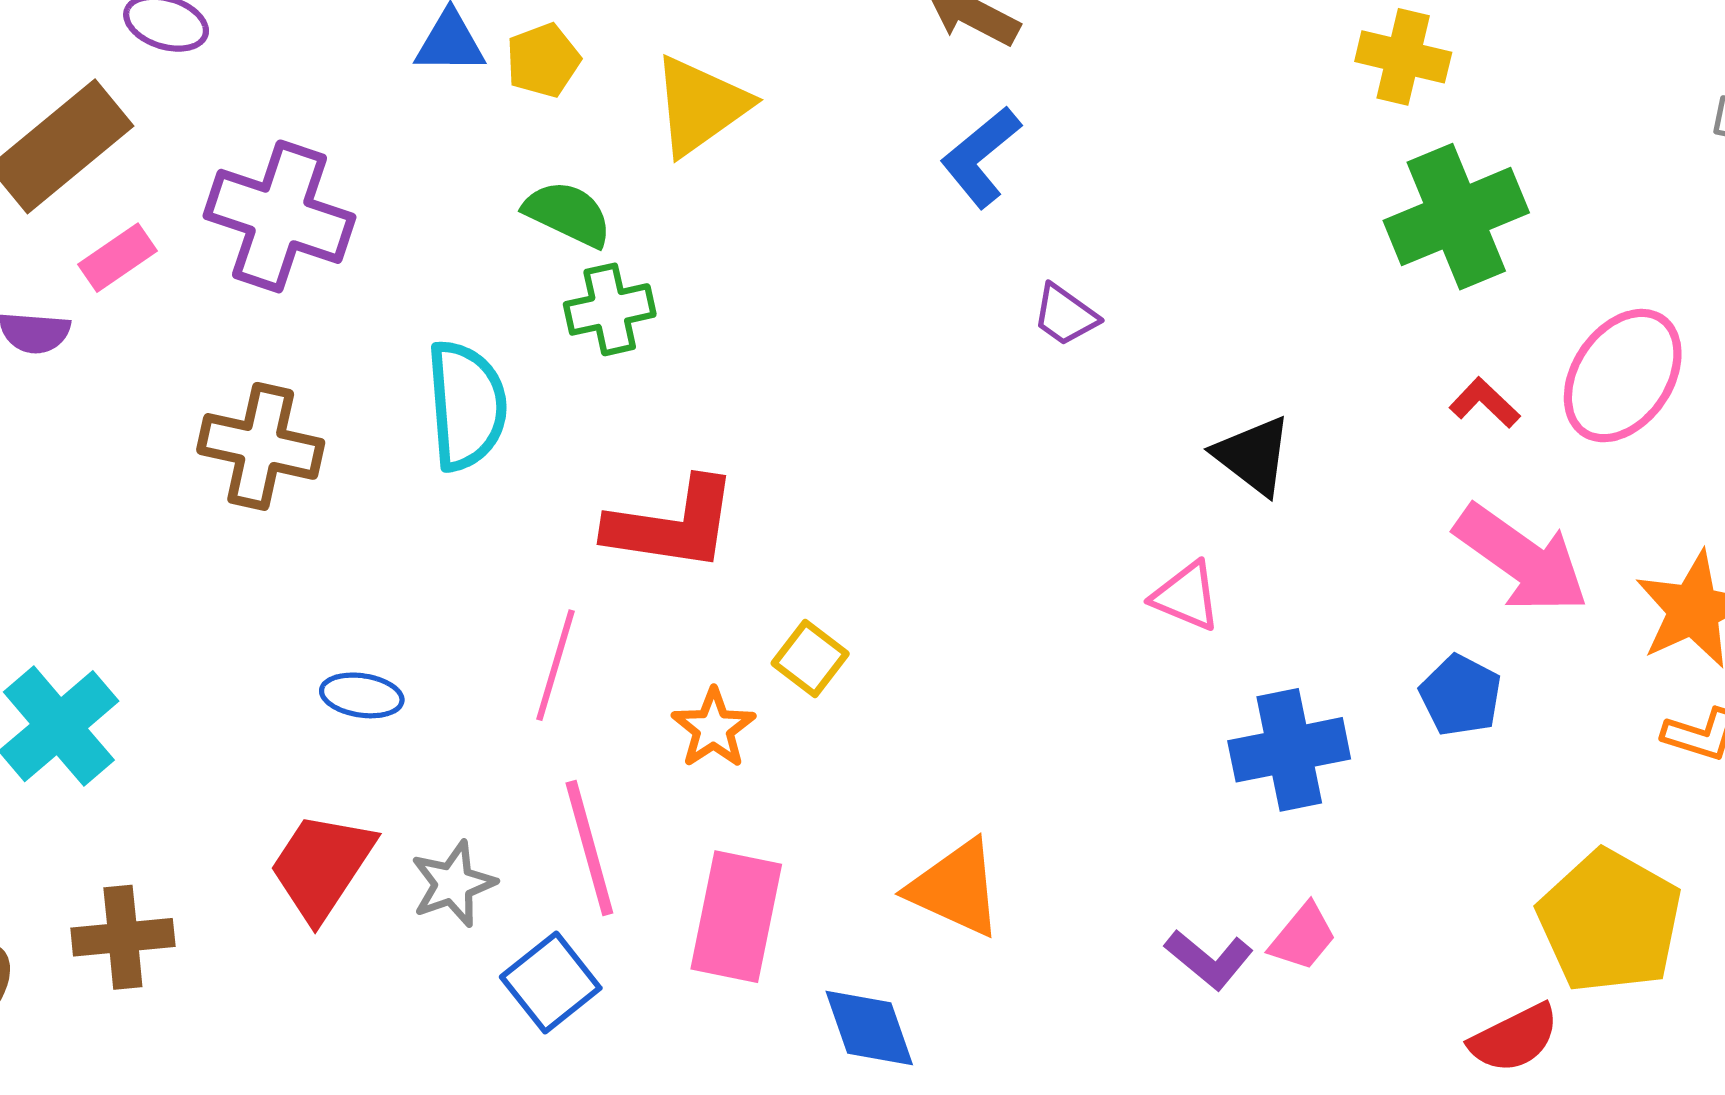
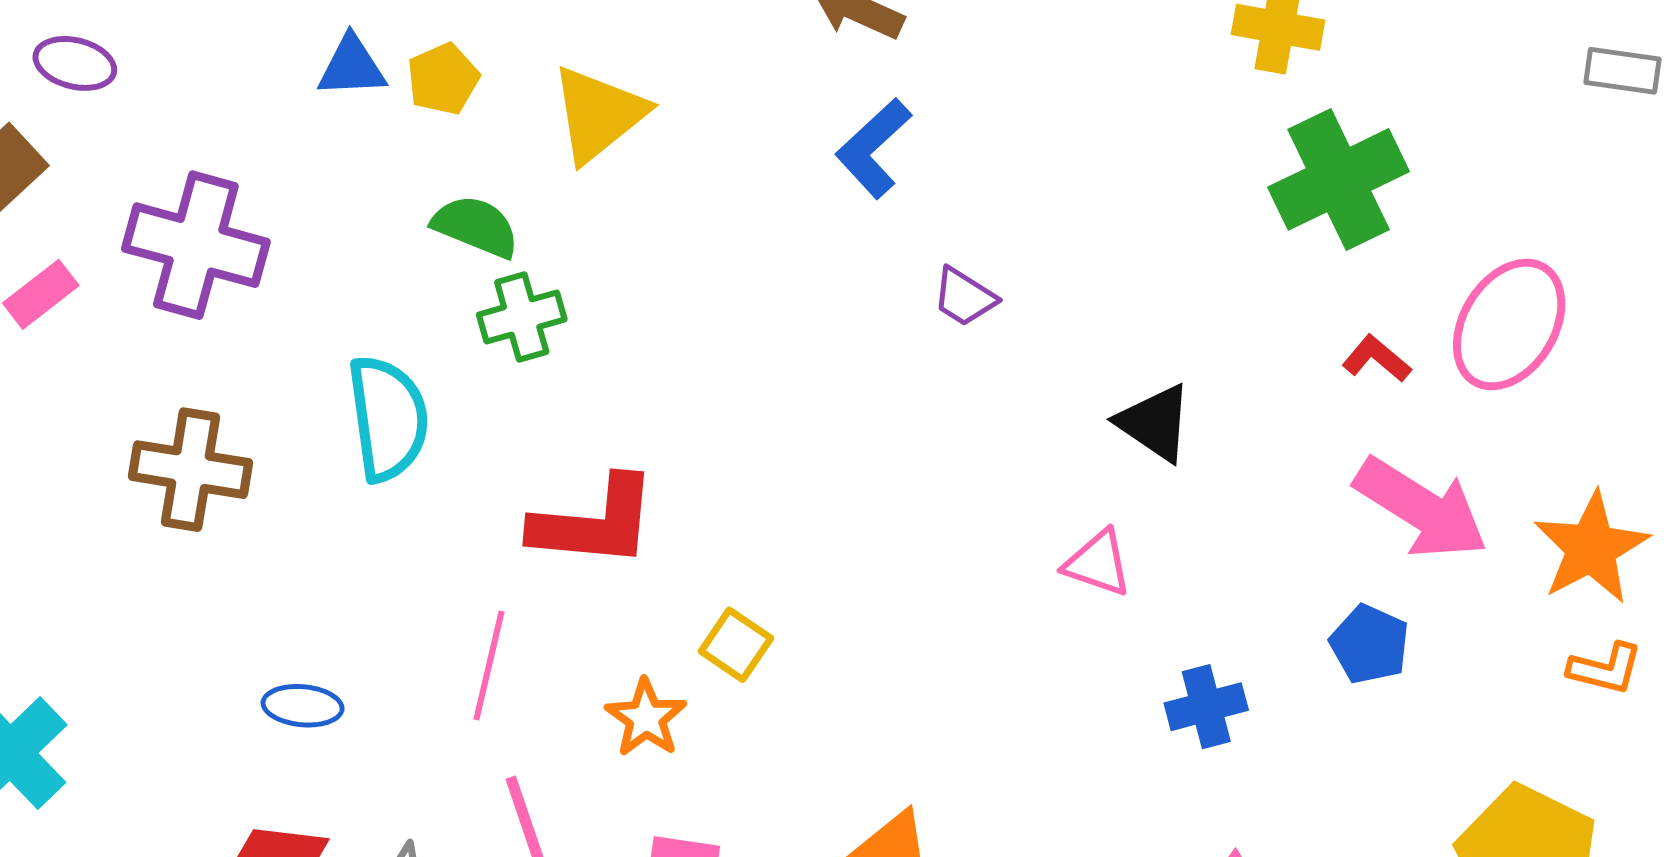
blue cross: (1289, 750) -> (1206, 707), size x0.7

